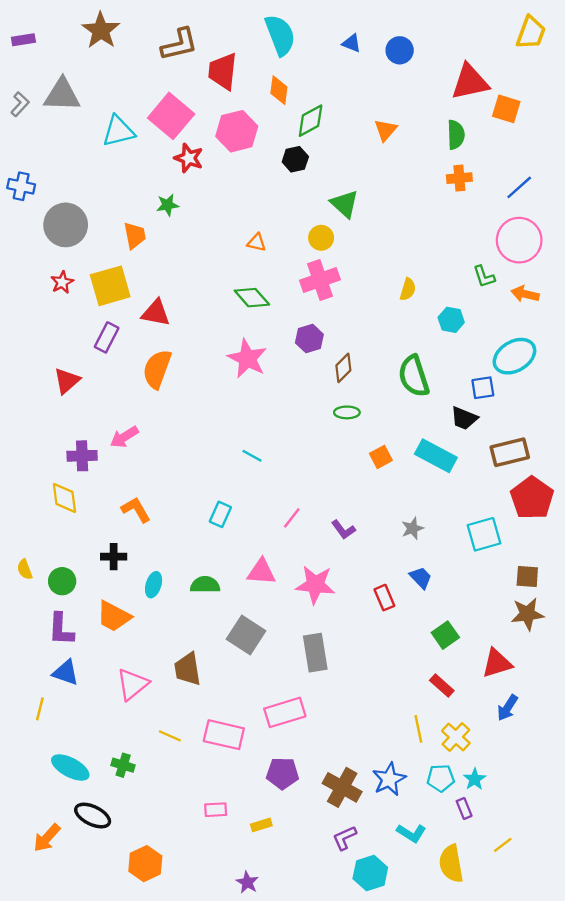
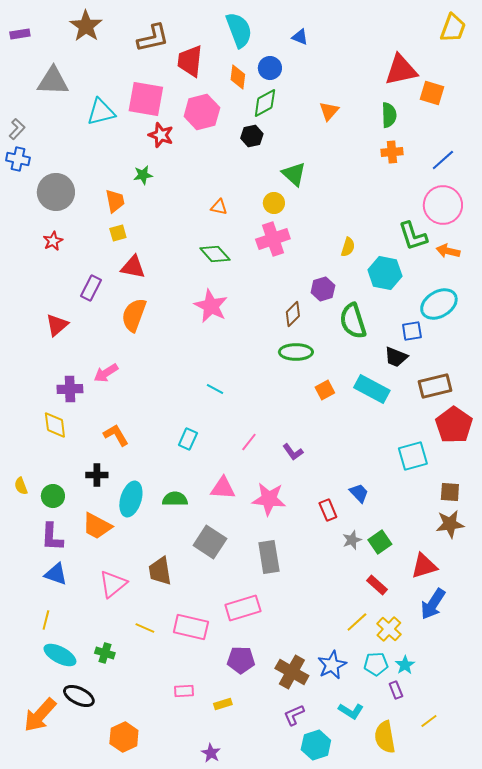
blue circle: (400, 50) -> (270, 68), moved
gray L-shape: (20, 104) -> (17, 129), moved
pink square: (171, 116) -> (146, 99), turned -30
green L-shape: (484, 276) -> (413, 236), size x1.5
yellow square: (110, 286) -> (118, 233), moved, size x0.5
cyan hexagon: (451, 320) -> (385, 273), size x1.5
purple hexagon: (309, 339) -> (323, 289), moved
green ellipse: (347, 412) -> (296, 352), size x1.5
gray star: (413, 528) -> (352, 540), moved
cyan ellipse: (154, 585) -> (131, 499), size x1.6
blue arrow: (507, 708) -> (433, 604), size x1.4
yellow line: (40, 709) -> (46, 620), moved
yellow line: (418, 729) -> (357, 622), turned 60
orange arrow: (47, 838) -> (40, 715), size x1.4

